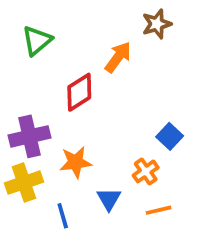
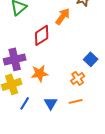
blue triangle: (109, 199) -> (51, 103), moved
orange line: (159, 210) -> (76, 101), moved
blue line: (63, 216) -> (25, 103), moved, turned 48

